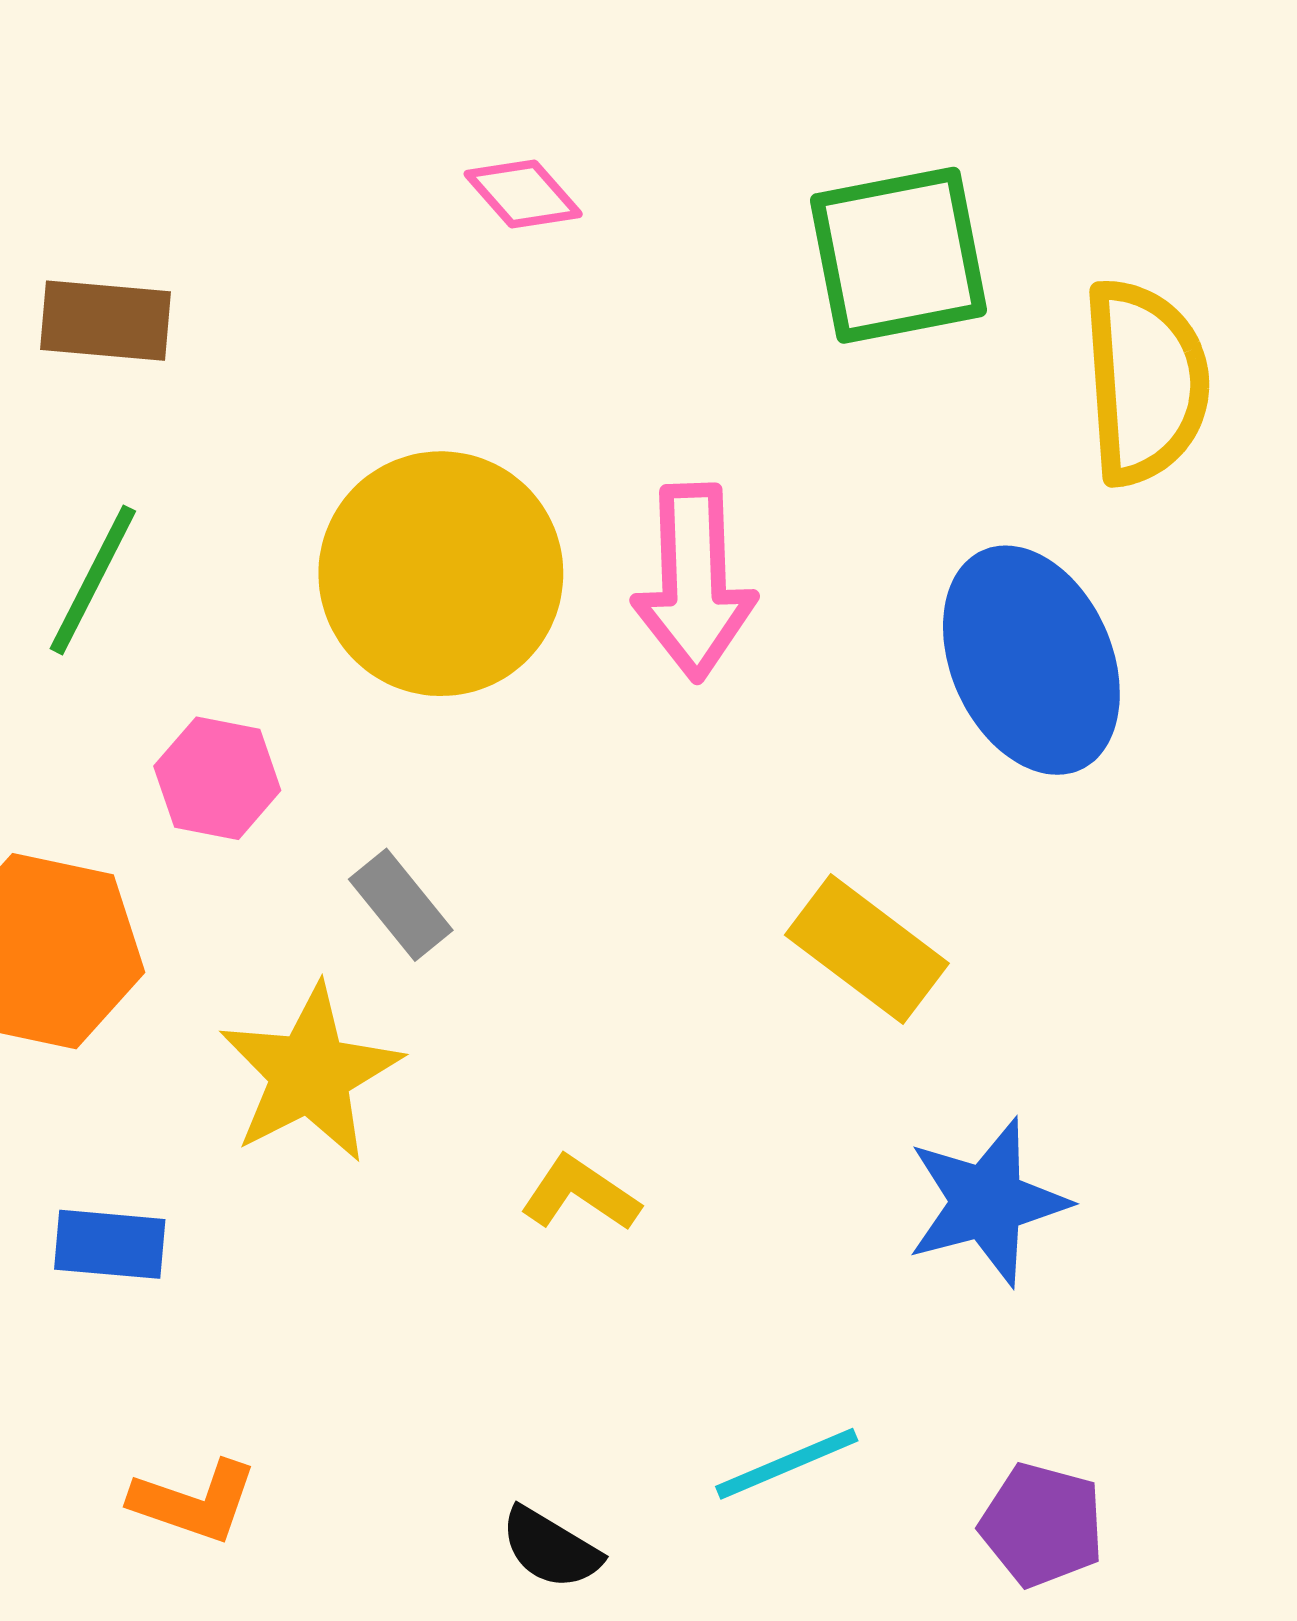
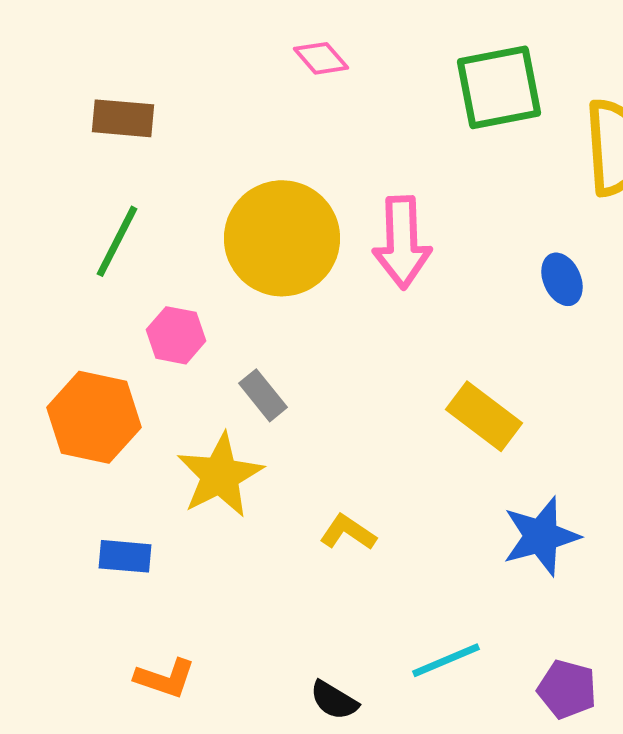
blue ellipse: (1031, 660) -> (562, 279), size x0.5

